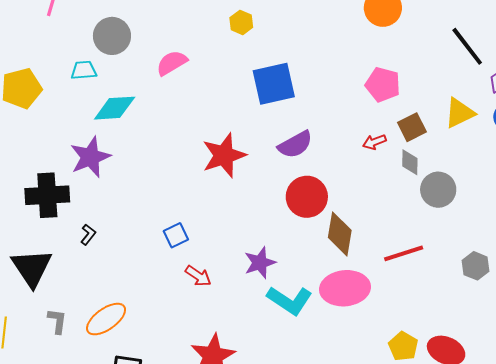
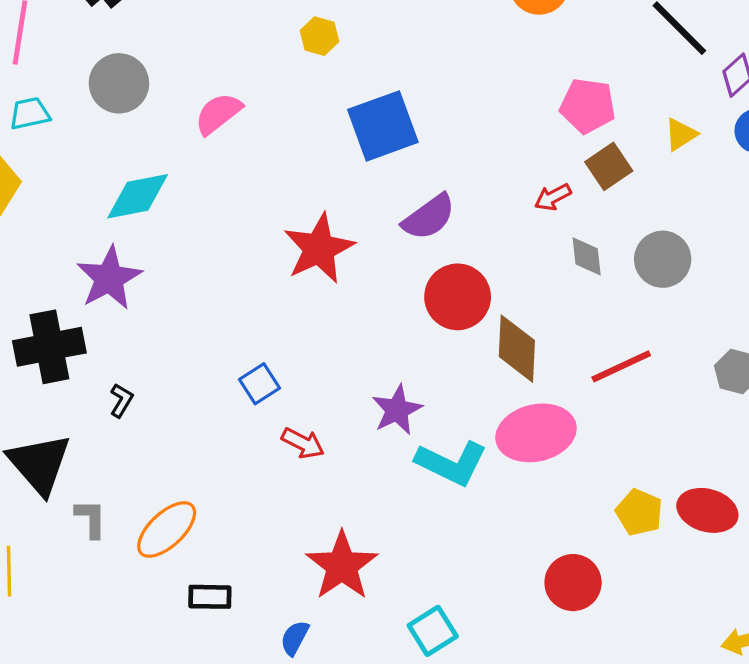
cyan trapezoid: (84, 70) -> (30, 113), moved
pink pentagon: (383, 85) -> (588, 106), moved
yellow triangle: (460, 113) -> (681, 134), size x0.7
gray diamond: (410, 162) -> (587, 256), moved
gray L-shape: (57, 321) -> (91, 519), moved

